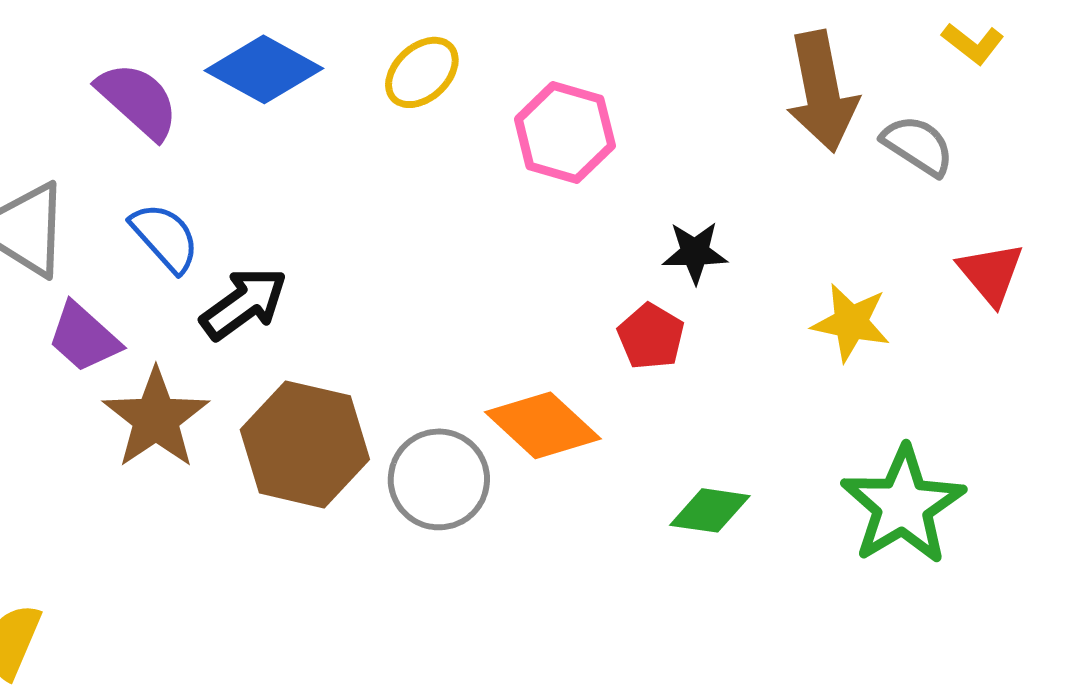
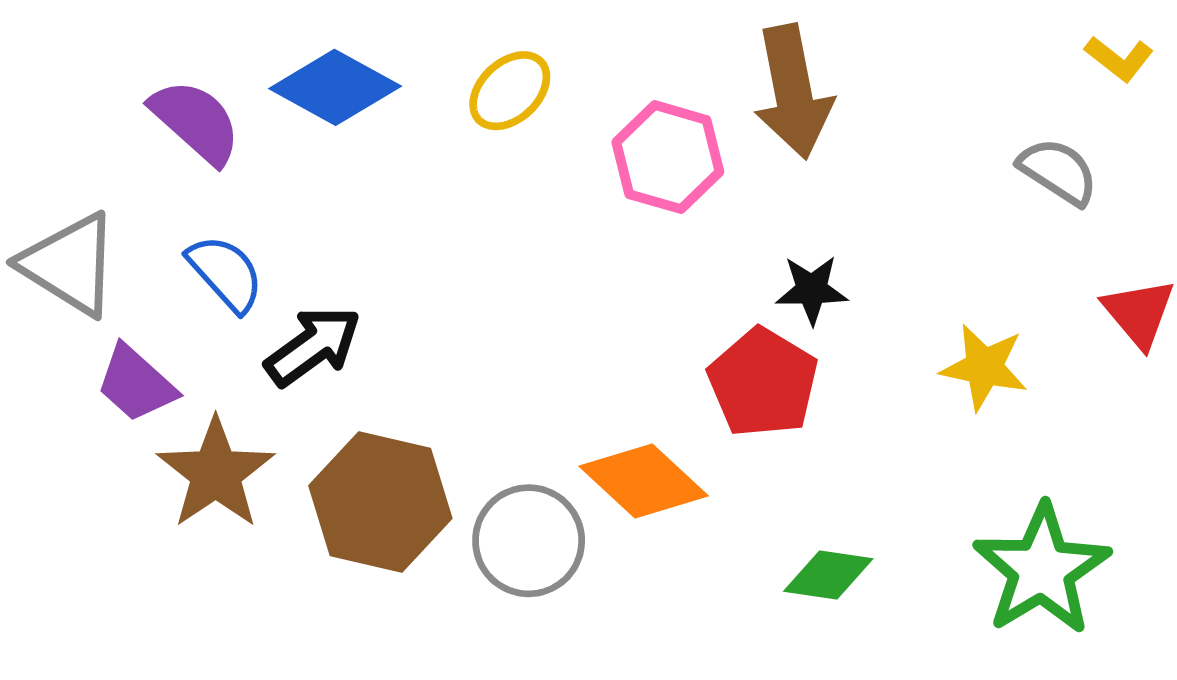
brown arrow: (822, 91) -> (793, 92), moved
red pentagon: (651, 336) -> (763, 383), size x1.5

